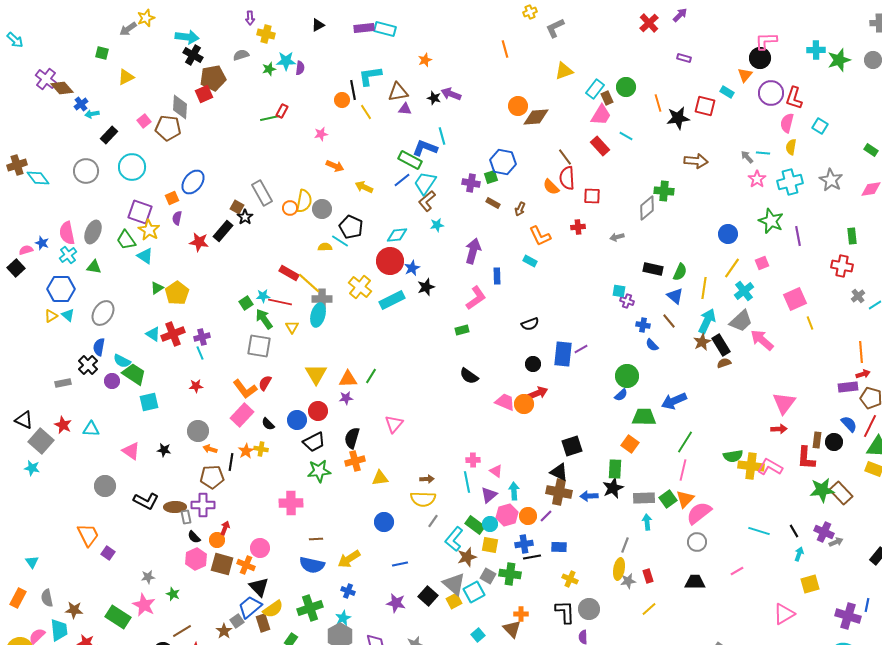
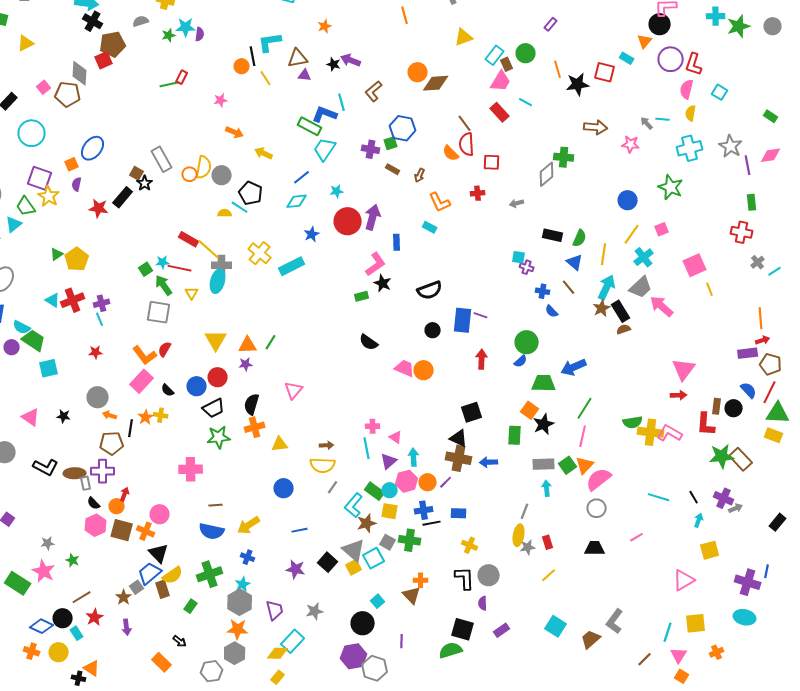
purple rectangle: (684, 58) -> (551, 24), moved, turned -64
pink star: (757, 179) -> (631, 144), moved, turned -30
blue line: (402, 180) -> (302, 177), moved
brown L-shape: (427, 201) -> (374, 91), moved
purple line: (798, 236) -> (748, 165), moved
cyan triangle: (145, 256) -> (14, 224), moved, turned 48
red circle: (390, 261) -> (348, 221), moved
black star: (426, 287) -> (383, 283), moved, turned -30
black semicircle: (530, 324) -> (430, 290), size x1.4
purple line: (581, 349) -> (481, 315), turned 48
red arrow: (538, 393) -> (482, 359), moved, turned -66
black star: (613, 488) -> (544, 424), moved

